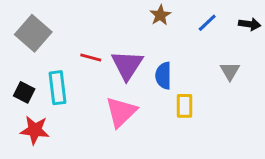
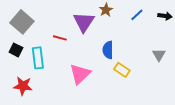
purple triangle: (127, 65) -> (84, 22), moved
gray triangle: (230, 71) -> (159, 55), moved
black square: (24, 92) -> (16, 50), moved
yellow rectangle: (185, 106) -> (122, 70), turned -56

